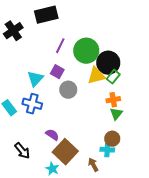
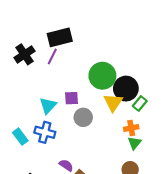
purple line: (60, 46) -> (52, 57), moved
purple square: (57, 72) -> (71, 98), turned -32
yellow triangle: (96, 76) -> (113, 102), turned -42
green rectangle: (113, 77) -> (140, 103), moved

